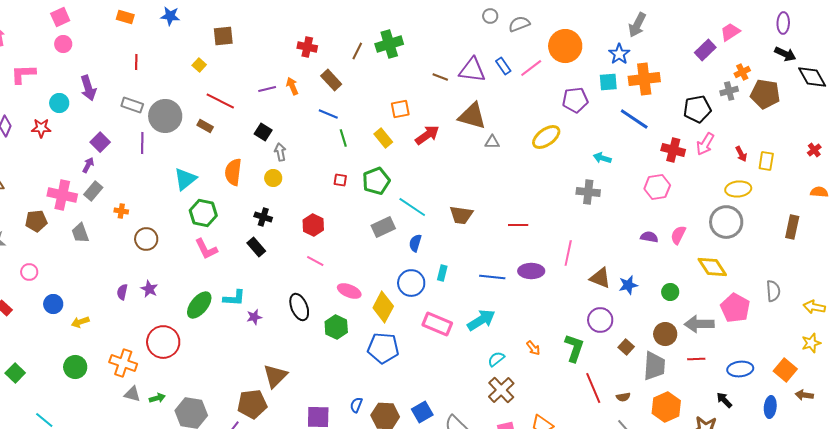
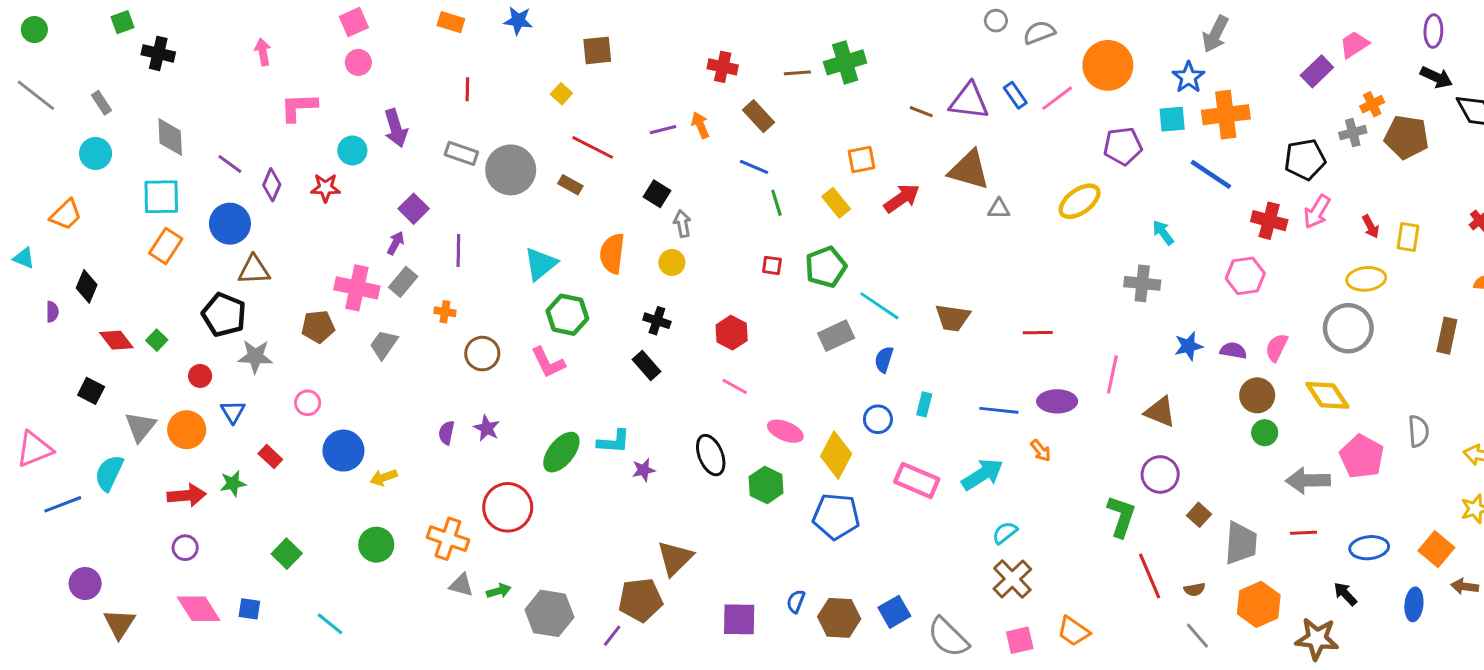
brown line: (357, 51) -> (797, 73), turned 60
purple line: (142, 143) -> (458, 251), moved
cyan arrow: (602, 158) -> (1163, 233), turned 36
gray trapezoid: (80, 233) -> (384, 345), turned 55
pink L-shape: (206, 249) -> (548, 363), moved
blue circle: (411, 283) -> (878, 419), size x0.7
blue star: (628, 285) -> (1189, 346), moved
blue circle: (53, 304) -> (343, 451), size x1.4
brown circle: (665, 334) -> (1257, 395), moved
orange arrow: (533, 348) -> (1041, 451), moved

